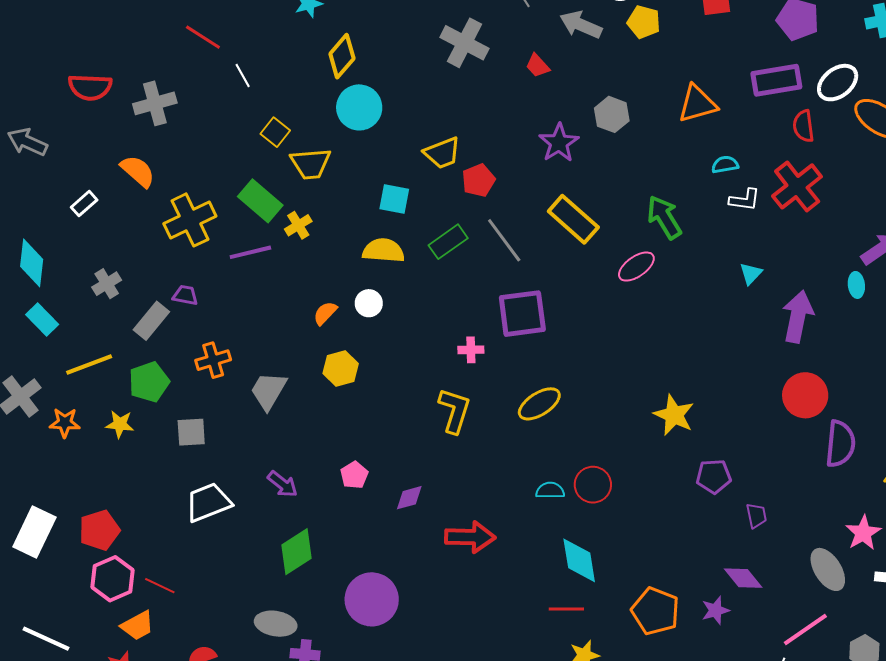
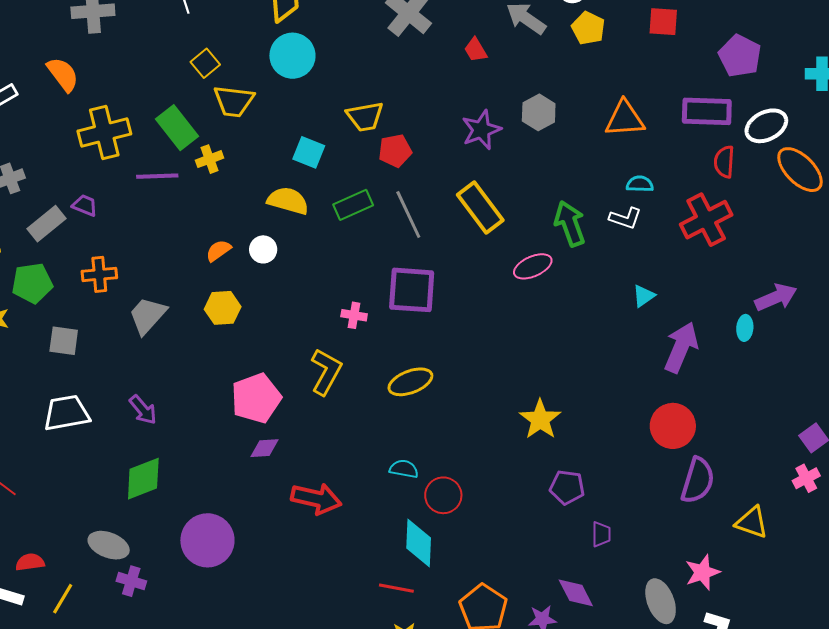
white L-shape: (745, 200) -> (625, 218), moved
pink pentagon: (354, 475) -> (256, 398), moved, size x1.8
red circle: (593, 485) -> (443, 495), moved

